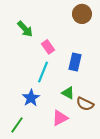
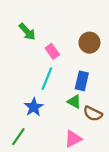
brown circle: (82, 14) -> (89, 43), moved
blue rectangle: (75, 62) -> (82, 81), moved
pink triangle: (60, 118) -> (73, 139), moved

